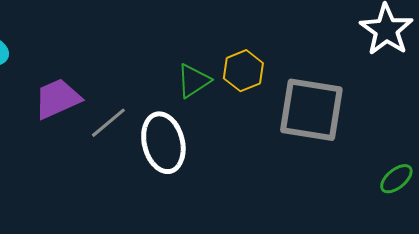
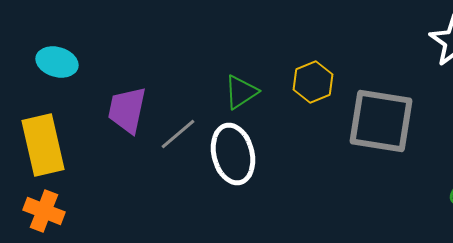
green triangle: (193, 81) -> (241, 92), moved
purple trapezoid: (57, 99) -> (127, 110), turned -54

